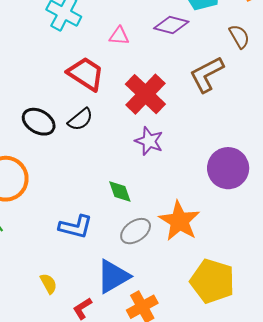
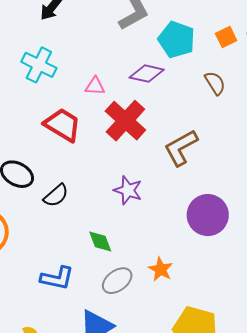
brown L-shape: (207, 74) -> (181, 148), moved
red cross: (145, 94) -> (125, 121), moved
black semicircle: (80, 119) -> (56, 196), moved
orange star: (179, 221) -> (161, 269), size x0.6

